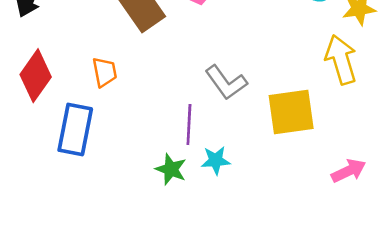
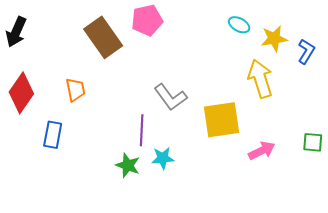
blue rectangle: (75, 129) -> (53, 135), size x0.7
pink arrow: (349, 171) -> (262, 151), moved

